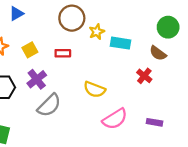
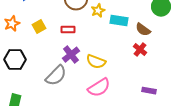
brown semicircle: (158, 53) -> (143, 30), moved
purple cross: (37, 79) -> (71, 55), moved
pink semicircle: (115, 119) -> (99, 88), moved

